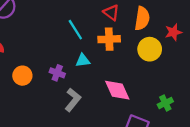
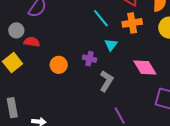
cyan triangle: (83, 60) -> (111, 45), turned -40

